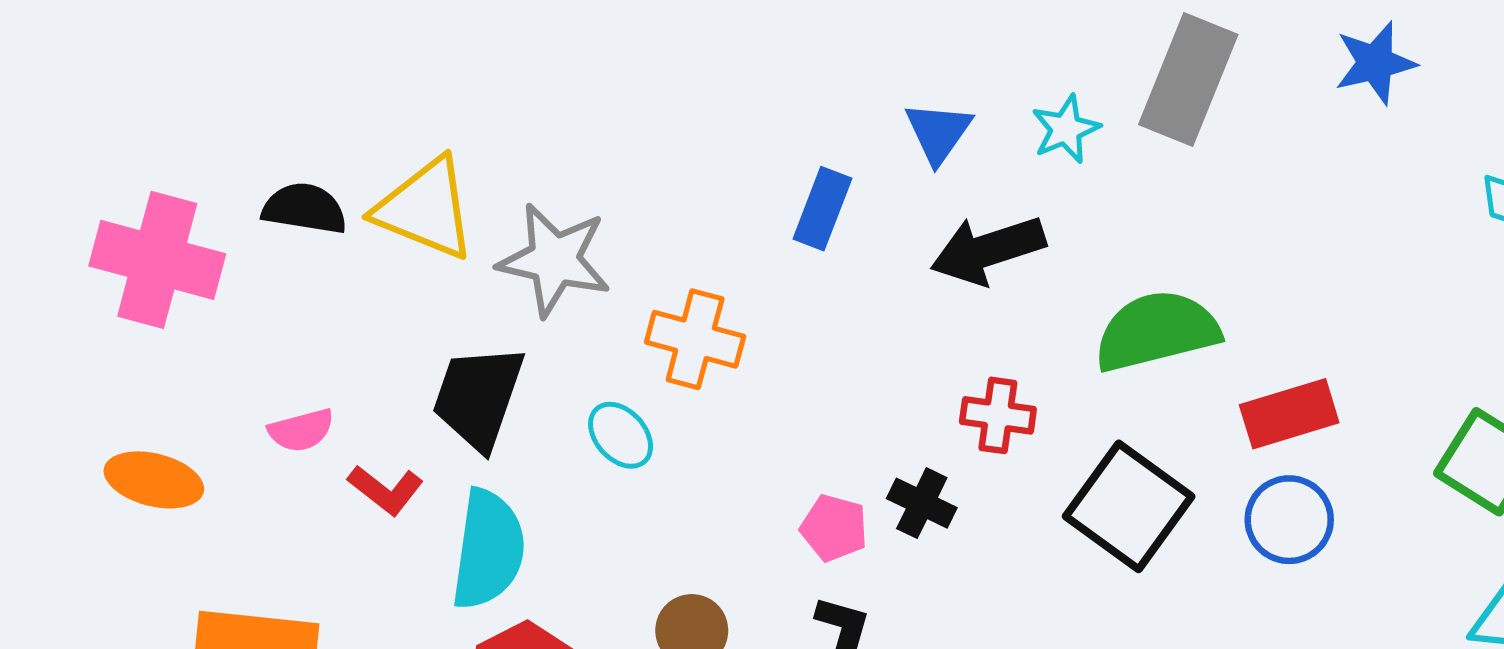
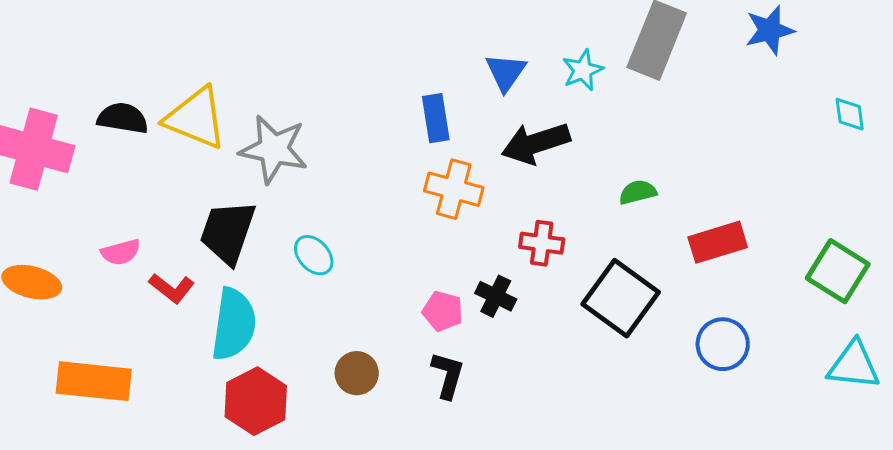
blue rectangle: (822, 209) -> (436, 118), turned -30
green semicircle: (1157, 331) -> (638, 192), size x0.5
orange cross: (695, 339) -> (454, 189), moved
blue circle: (1289, 520) -> (723, 344), moved

